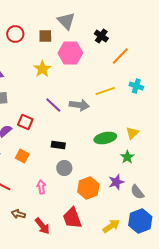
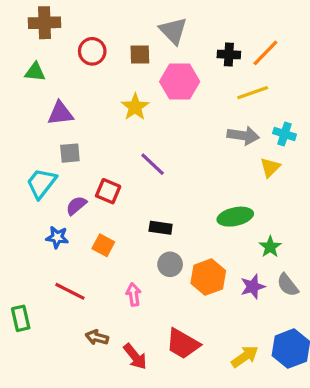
black cross: (101, 36) -> (229, 54), turned -32
orange line: (120, 56) -> (265, 53), moved
yellow line: (105, 91) -> (253, 93), moved
gray arrow: (79, 105) -> (243, 136), moved
yellow triangle: (132, 133) -> (270, 167), moved
orange hexagon: (88, 188) -> (208, 277), moved
gray semicircle: (137, 192) -> (288, 285), moved
red trapezoid: (72, 218) -> (183, 344), turned -40

